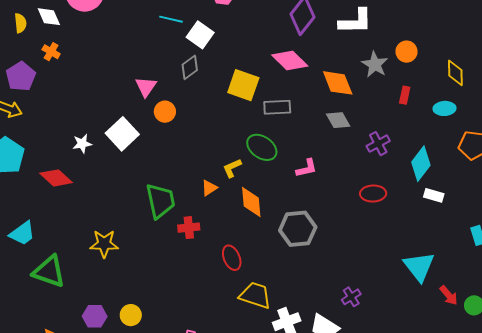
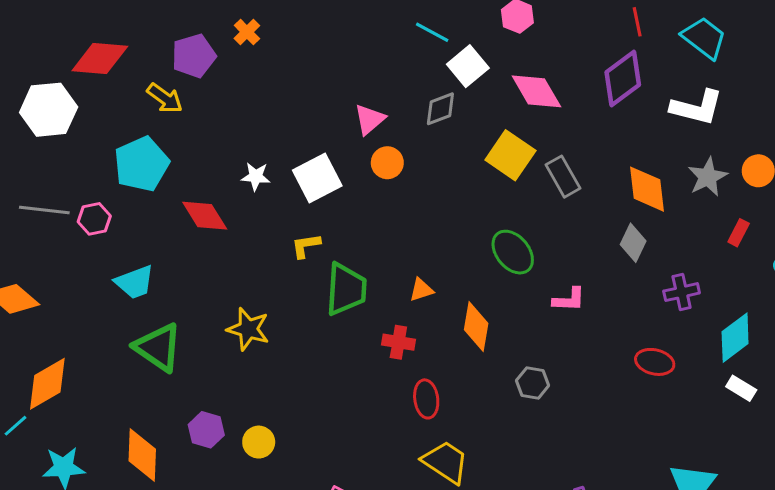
pink diamond: (290, 60) -> (536, 91), moved
gray rectangle: (277, 107) -> (563, 177), moved, turned 48
gray diamond: (338, 120) -> (633, 243), turned 40
yellow L-shape: (232, 168) -> (306, 246), moved
red cross: (189, 228) -> (398, 342), moved
gray hexagon: (298, 229) -> (533, 383), size x0.6

